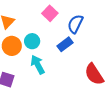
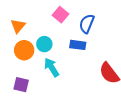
blue rectangle: (65, 44) -> (78, 45), turned 49

